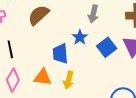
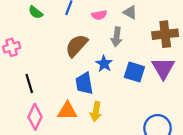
brown semicircle: (39, 15) -> (77, 46), moved
blue square: (107, 47) -> (134, 72), turned -30

